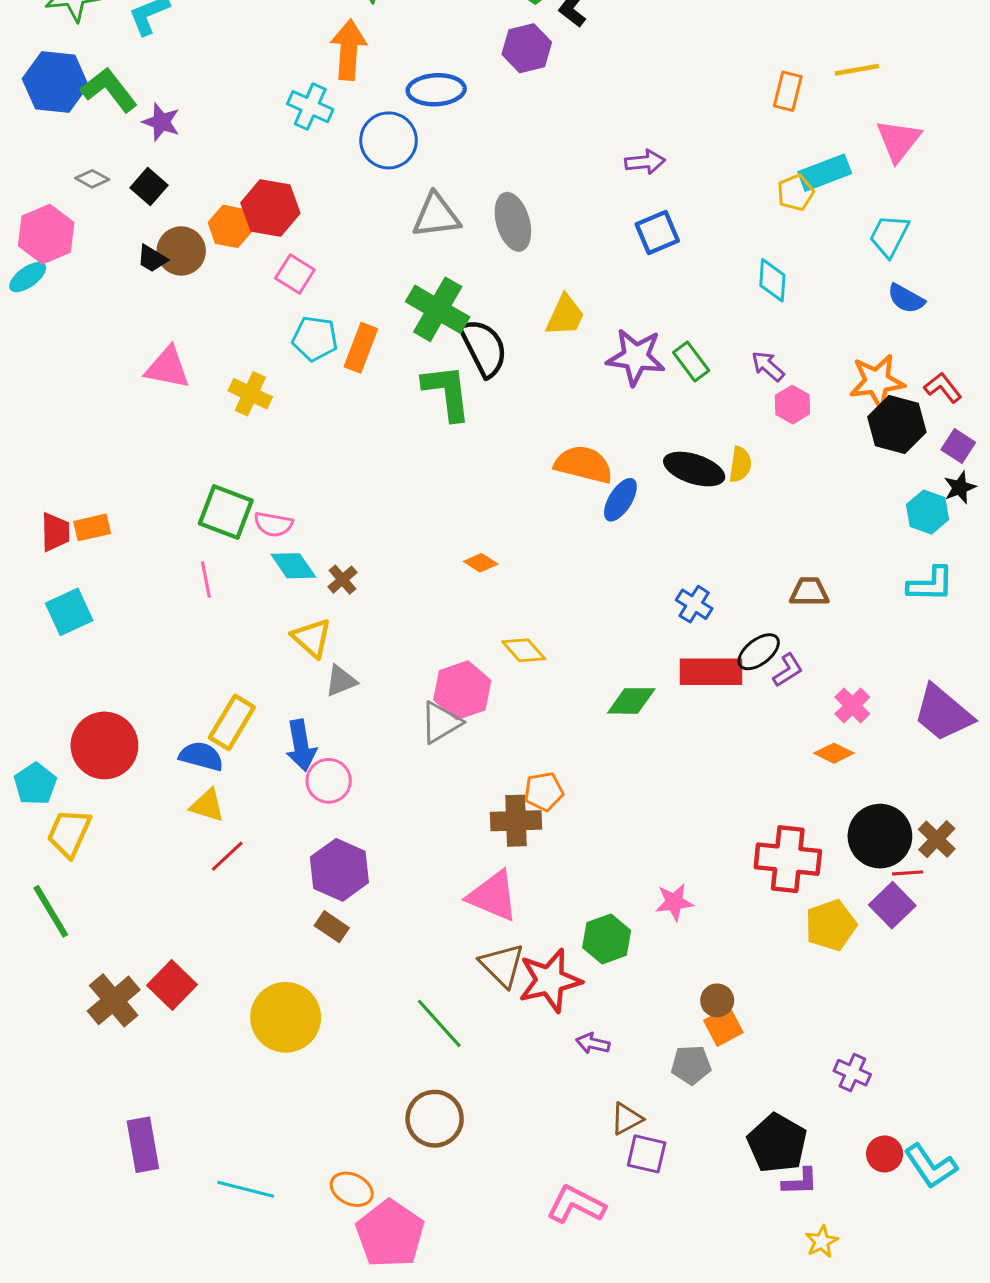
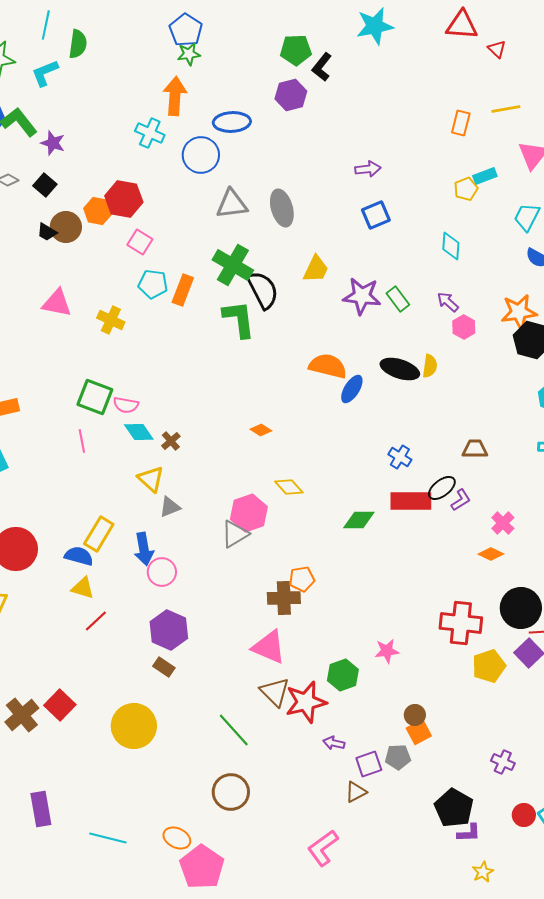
cyan rectangle: (825, 173) -> (485, 176), size x0.7
purple square: (647, 1154) -> (369, 764), moved, turned -32
pink L-shape: (576, 1205) -> (323, 848), turned -63

